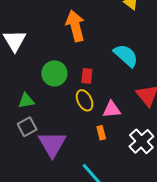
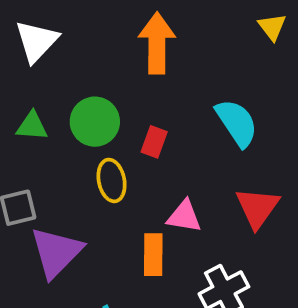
yellow ellipse: (85, 100) -> (112, 180), moved
green triangle: (26, 101) -> (32, 126), moved
orange rectangle: (101, 133) -> (153, 255), size x1.5

